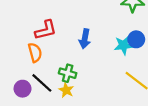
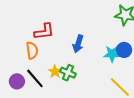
green cross: (68, 73) -> (68, 73), moved
yellow star: (66, 90) -> (55, 72), moved

